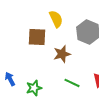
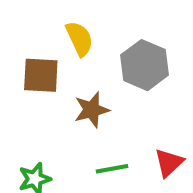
green line: (72, 83) -> (112, 169), turned -35

